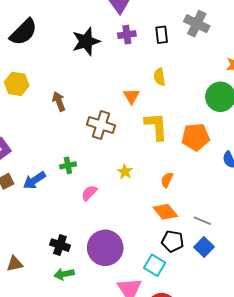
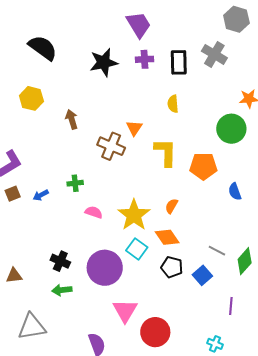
black semicircle: (23, 32) -> (43, 48), turned -104
black rectangle: (162, 35) -> (179, 62), size x1.4
orange triangle: (132, 96) -> (134, 128), moved
yellow star: (125, 172) -> (134, 215), moved, size x2.0
blue arrow: (34, 180) -> (41, 195), size x0.7
pink semicircle: (89, 193) -> (94, 212), turned 60
gray line: (202, 221) -> (217, 251), moved
cyan square: (155, 265) -> (137, 249), moved

